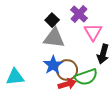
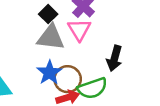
pink triangle: (93, 32) -> (79, 30), moved

